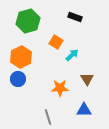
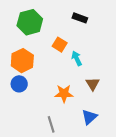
cyan arrow: (72, 55) -> (77, 58), turned -72
blue triangle: (84, 110) -> (89, 117), turned -42

